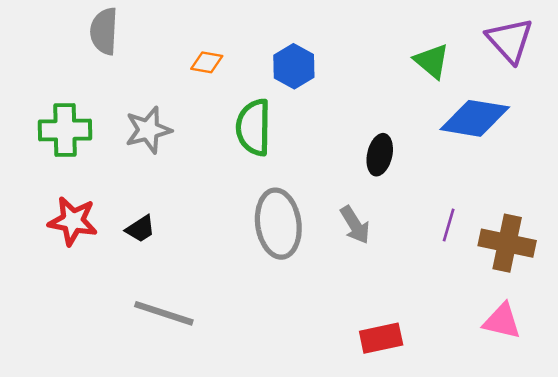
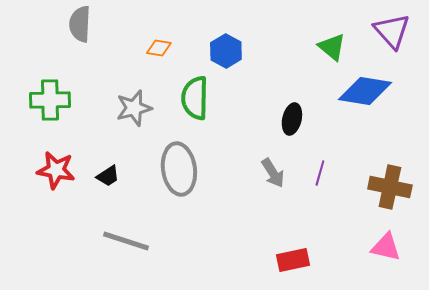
gray star: (148, 130) -> (134, 108), moved
gray ellipse: (278, 224) -> (179, 169), moved
purple line: (449, 225) -> (320, 173), moved

